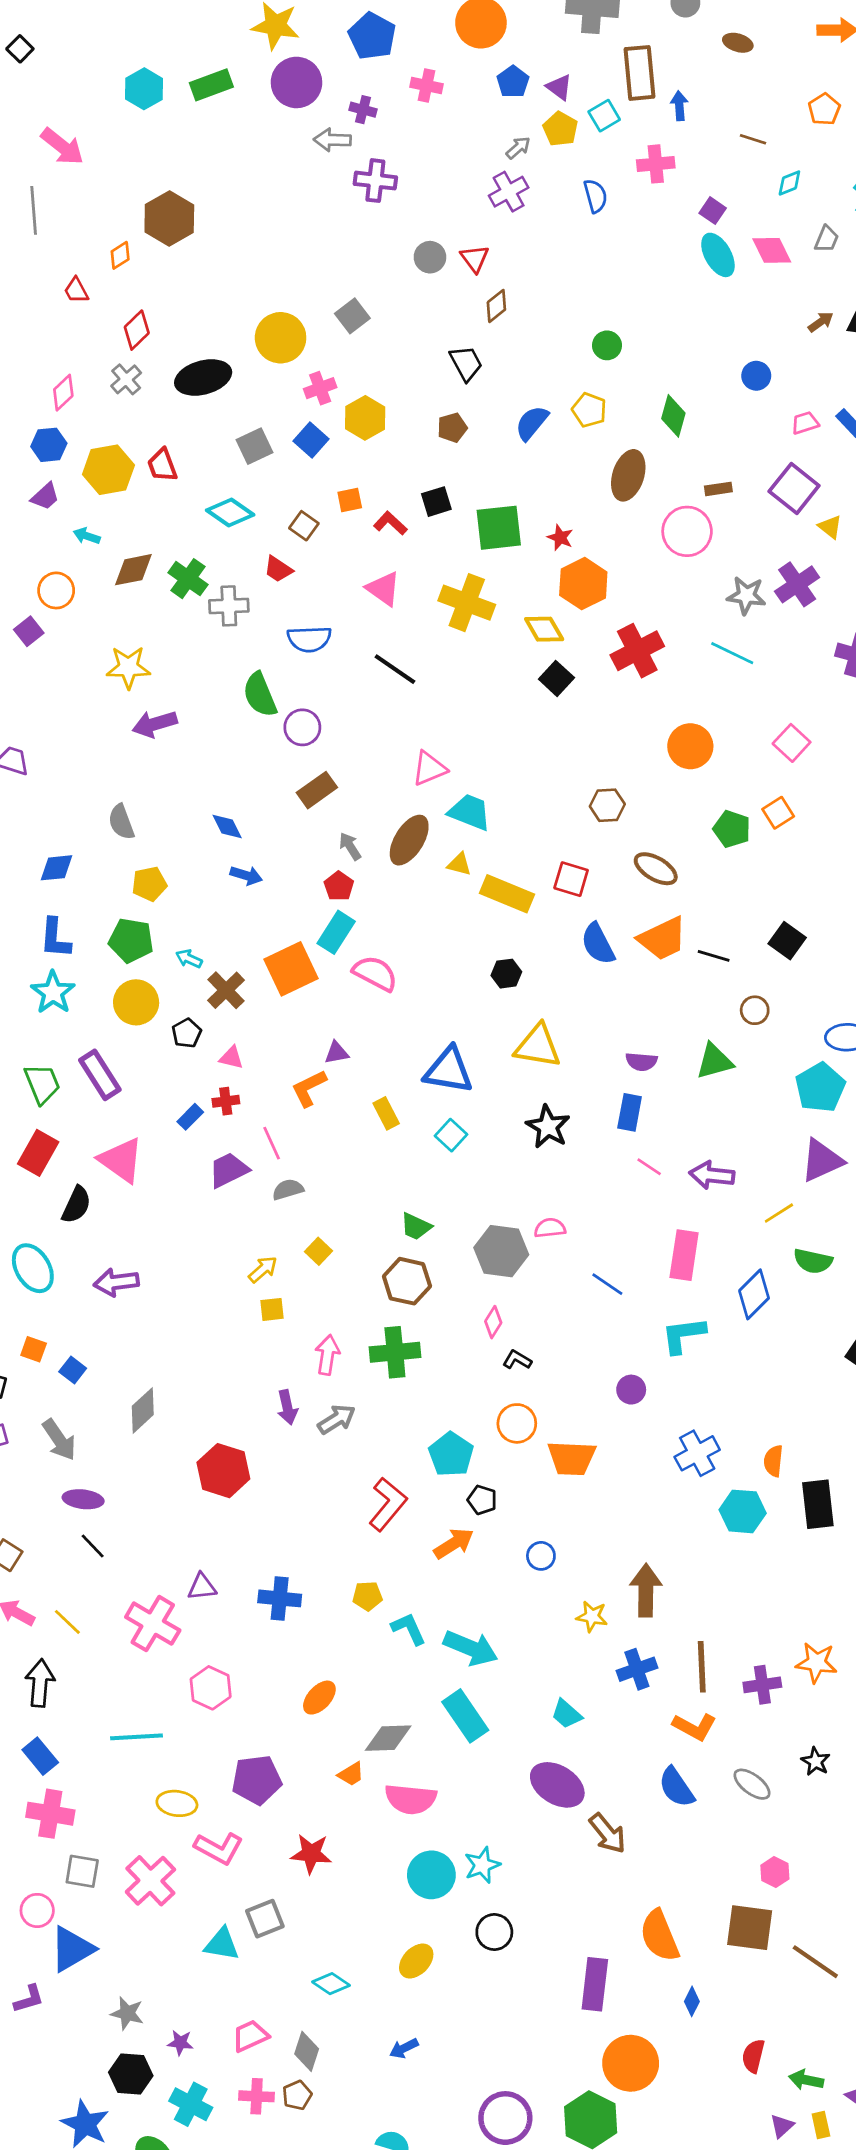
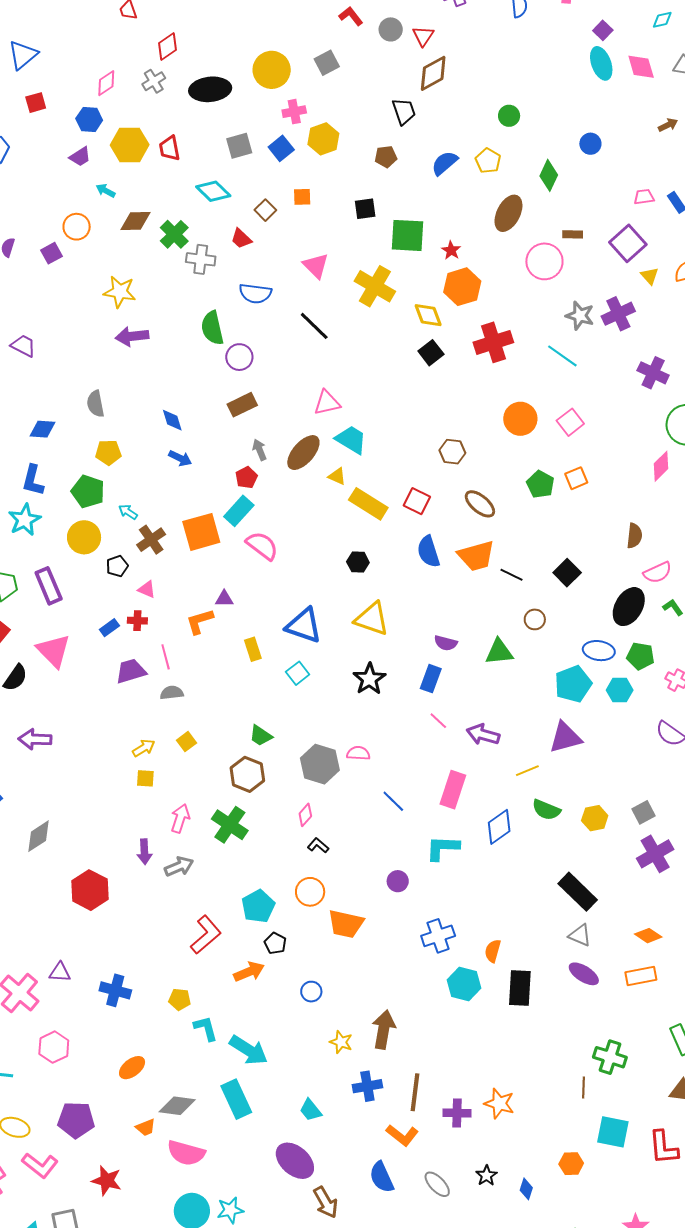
brown diamond: (496, 306) -> (433, 73), size x1.5
blue circle: (756, 376) -> (590, 144), moved
red L-shape: (390, 523) -> (351, 16), moved
pink square: (792, 743) -> (570, 422), moved
green cross: (395, 1352) -> (230, 825), turned 30

